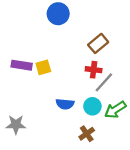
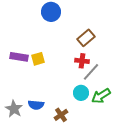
blue semicircle: (65, 104) -> (36, 105), moved
gray star: (16, 125) -> (14, 109), turned 30
brown cross: (87, 134) -> (61, 115), moved

